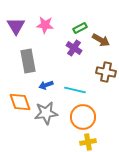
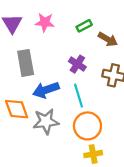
purple cross: (74, 48) -> (77, 64), moved
blue arrow: (46, 85) -> (46, 90), size x1.6
cyan line: (75, 90) -> (78, 96), turned 60

